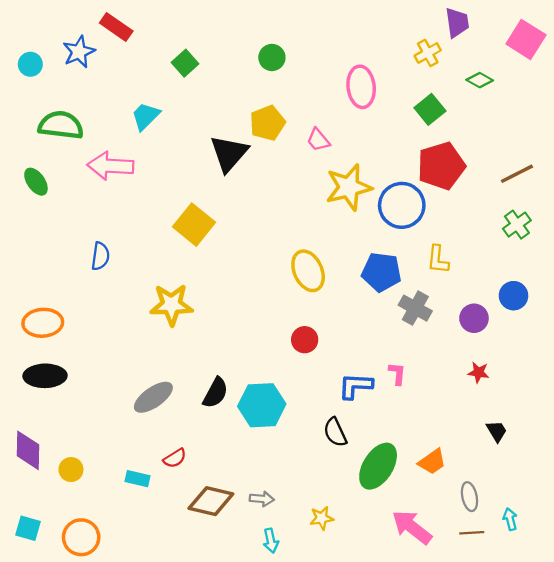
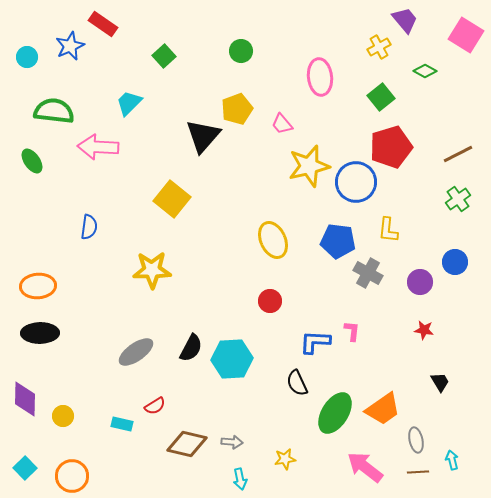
purple trapezoid: (457, 22) -> (405, 20), turned -32
orange trapezoid: (432, 462) -> (383, 409), size x1.4
cyan square: (28, 528) -> (25, 468), turned 30

